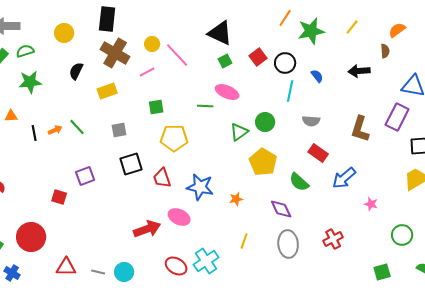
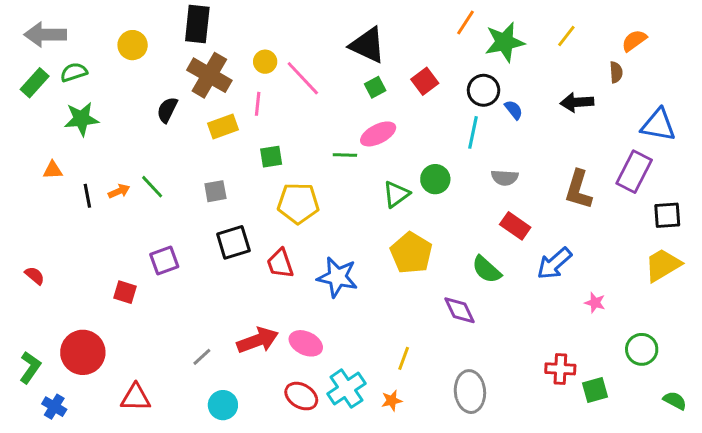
black circle: (285, 63) -> (484, 90), moved
black semicircle: (76, 71) -> (167, 110), moved
pink line: (147, 72) -> (258, 104), turned -56
yellow rectangle: (107, 91) -> (223, 126), moved
pink ellipse: (227, 92) -> (378, 134), turned -50
yellow pentagon: (263, 162) -> (411, 253), moved
orange star: (236, 199) -> (392, 401), moved
pink ellipse: (179, 217) -> (306, 343), moved
red cross: (333, 239) -> (560, 369), moved, turned 30
gray ellipse: (288, 244) -> (470, 392), moved
gray line: (98, 272) -> (202, 357), moved, turned -56
green square: (382, 272) -> (595, 390), moved

